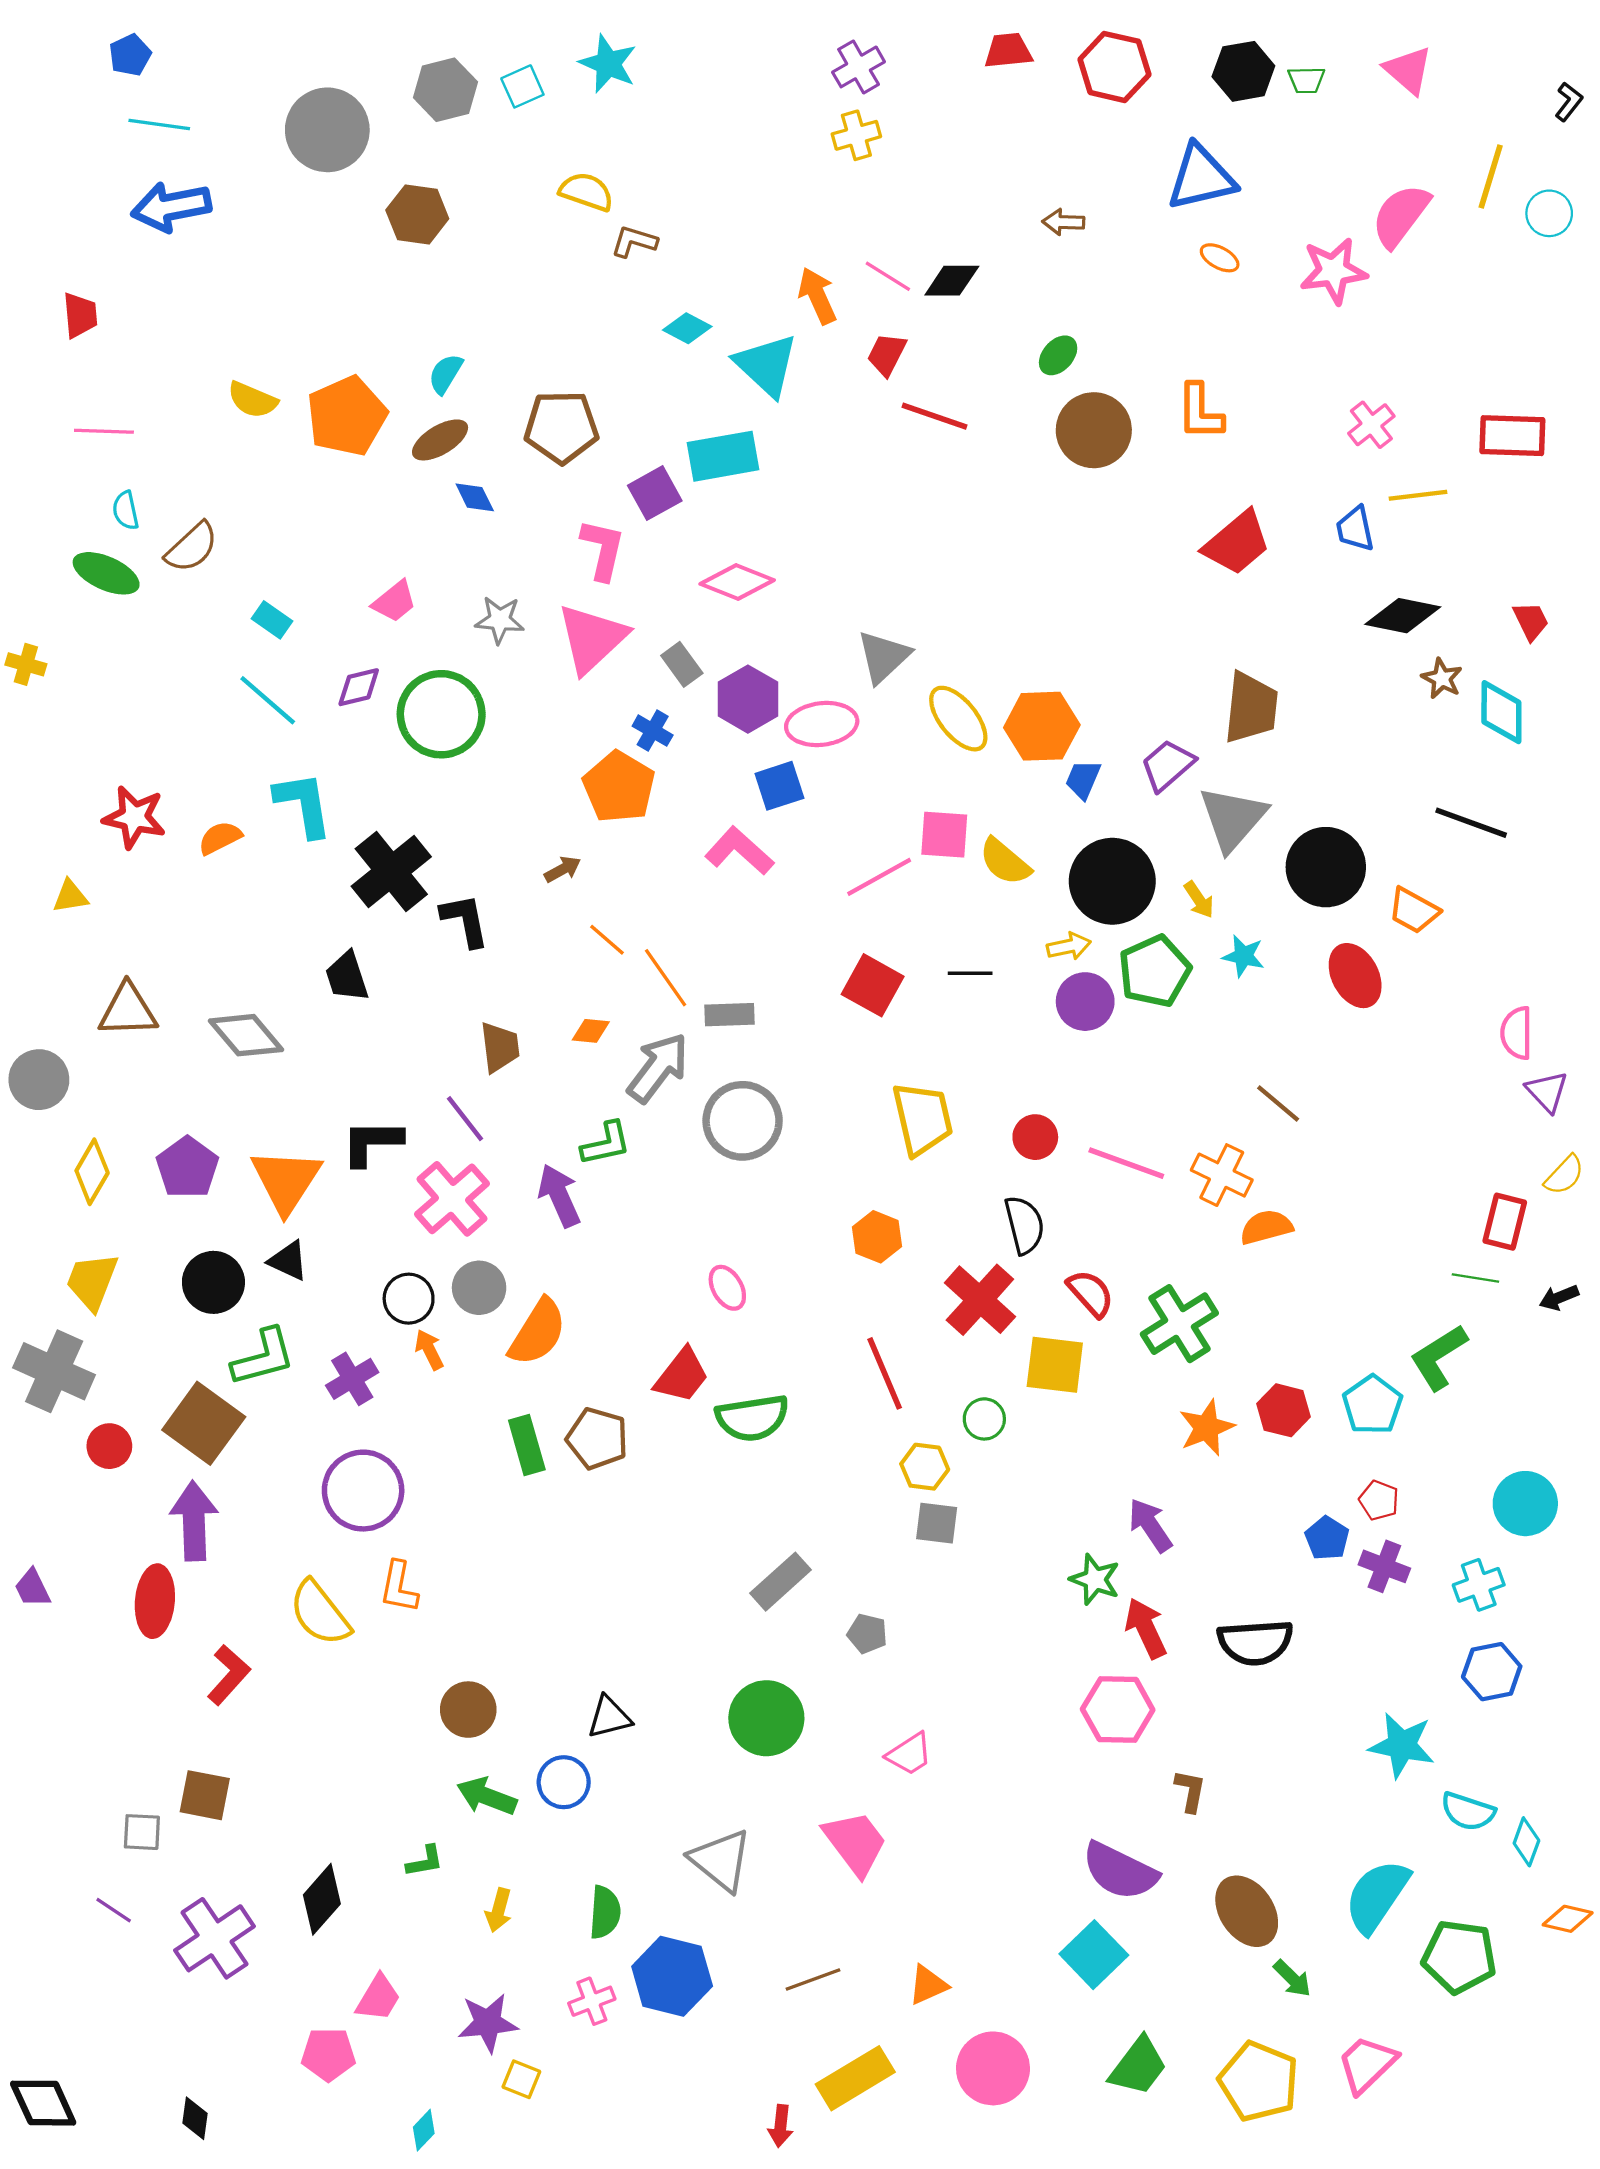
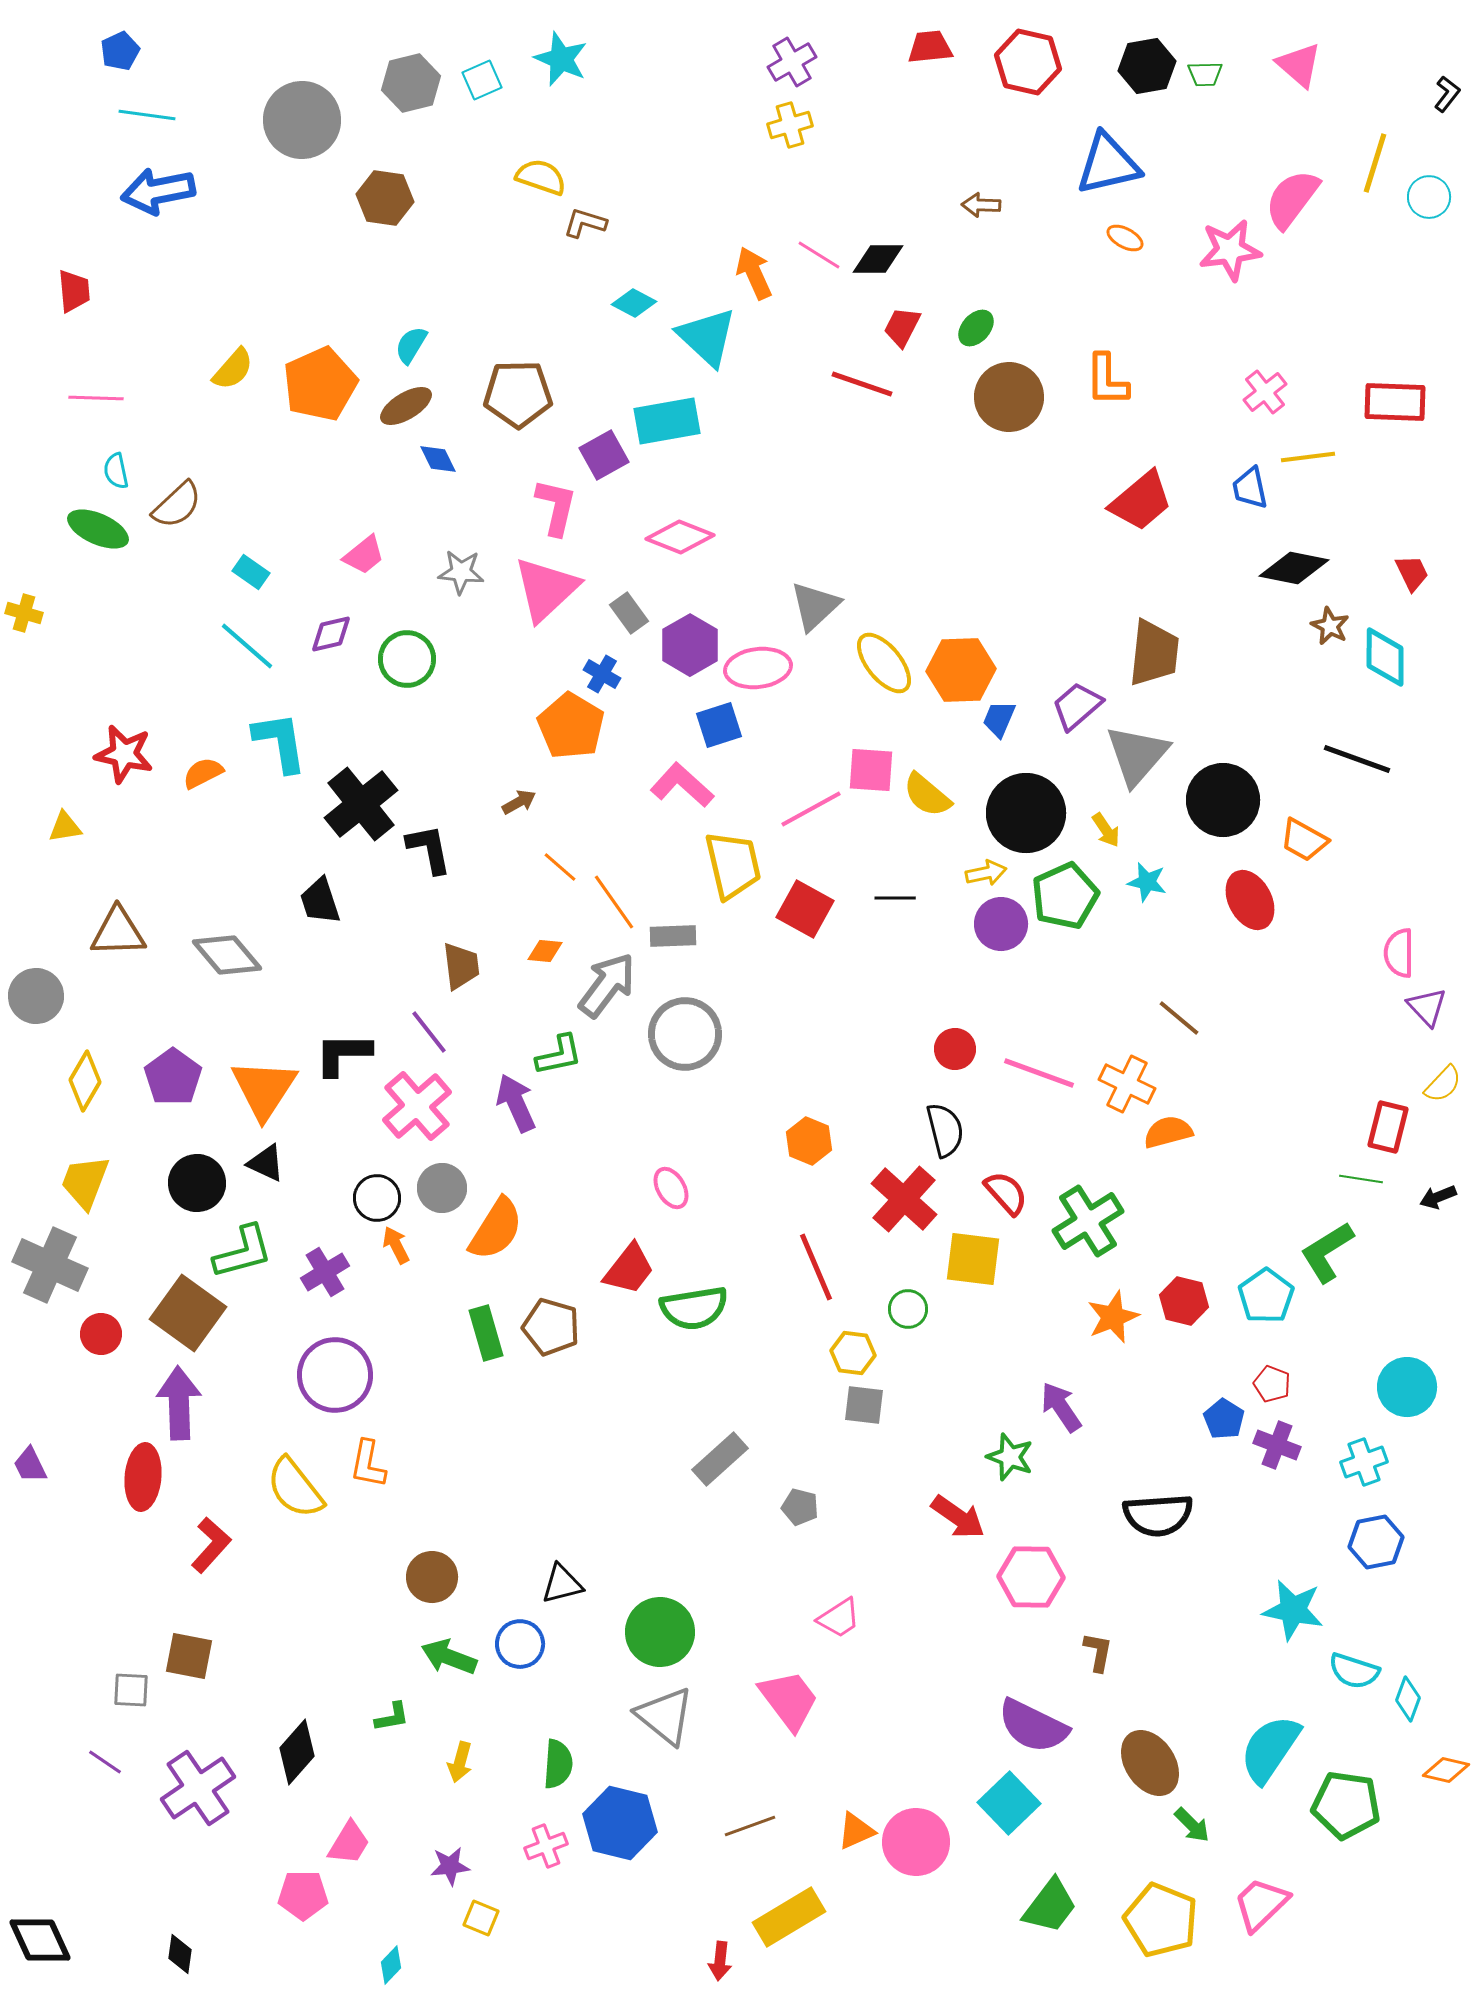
red trapezoid: (887, 354) -> (902, 327), moved
yellow semicircle: (252, 400) -> (233, 369), turned -72
green circle: (441, 714) -> (407, 659), size x0.7
yellow trapezoid: (923, 1119) -> (733, 865), moved
red arrow: (1146, 1628) -> (958, 1517), moved, turned 150
green circle: (766, 1718) -> (660, 1632), moved
purple star: (488, 2023) -> (450, 1866), size x0.7
pink circle: (993, 2068) -> (916, 1842), moved

